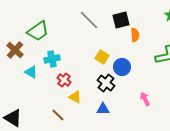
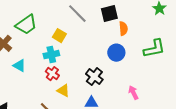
yellow square: (102, 57) -> (59, 36), moved
cyan cross: (52, 59) -> (51, 55), moved
blue circle: (122, 67) -> (116, 53), moved

